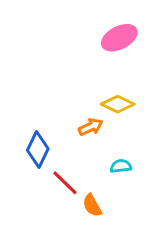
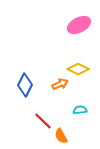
blue diamond: (38, 150) -> (25, 85), moved

